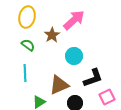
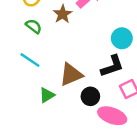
cyan circle: (74, 56) -> (122, 38), moved
cyan line: (25, 73) -> (30, 60), turned -54

